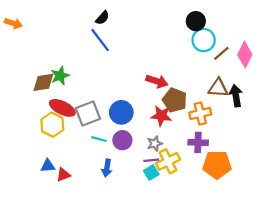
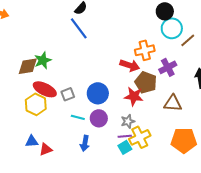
brown triangle: (218, 88) -> (173, 103), moved
gray square: (88, 113) -> (68, 94), size x0.6
orange cross: (200, 113) -> (145, 50), moved
purple cross: (198, 142) -> (168, 67), moved, turned -30

